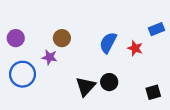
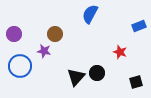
blue semicircle: (108, 43) -> (90, 14), moved
red star: (135, 48) -> (120, 52), moved

